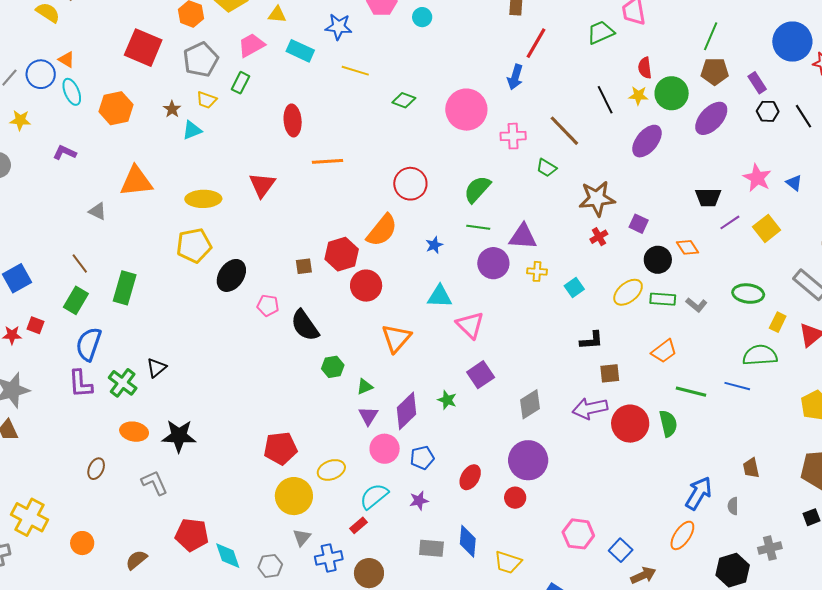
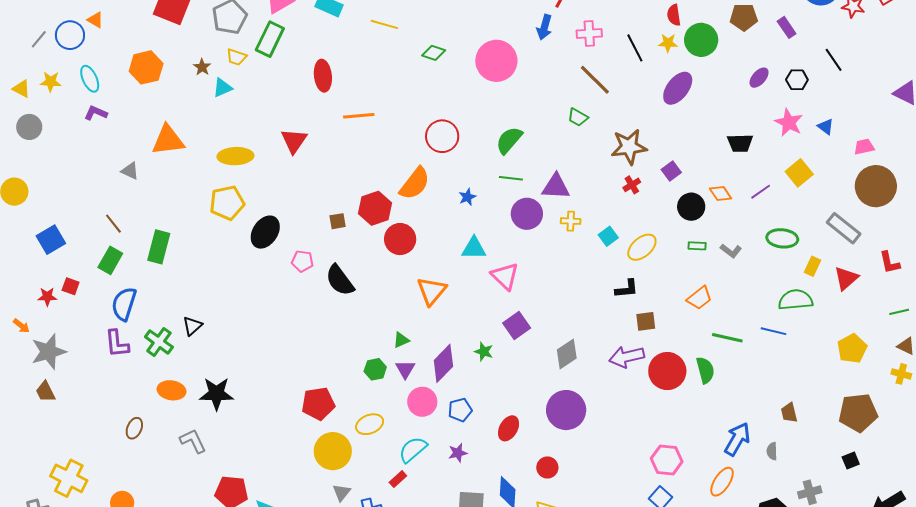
green rectangle: (240, 83) -> (270, 39), size x1.6
cyan ellipse: (72, 92) -> (90, 79), moved
black hexagon: (768, 111) -> (797, 80), moved
purple ellipse: (711, 118) -> (759, 78), moved, size x0.6
pink cross: (513, 136) -> (589, 34), moved
purple line: (730, 222) -> (761, 192), moved
purple square: (639, 224) -> (671, 171), turned 30
yellow ellipse: (628, 292) -> (642, 247), moved
green rectangle: (663, 299) -> (697, 246), size x0.7
green hexagon: (333, 367) -> (375, 369), moved
red circle: (515, 498) -> (547, 467), moved
pink hexagon: (578, 534) -> (667, 460), moved

